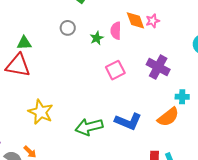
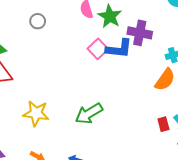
green star: (97, 38) -> (110, 16), moved, size x1.6
blue L-shape: (128, 121) -> (119, 49), moved

